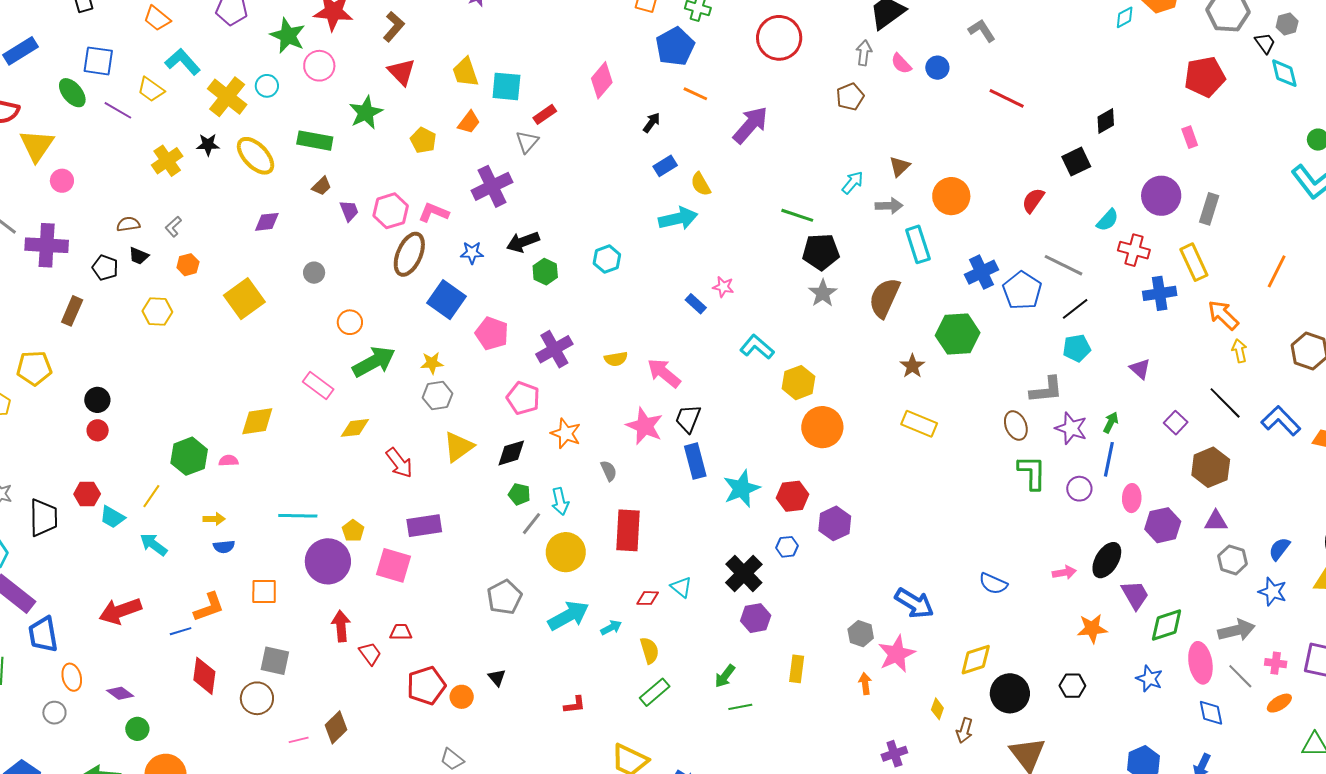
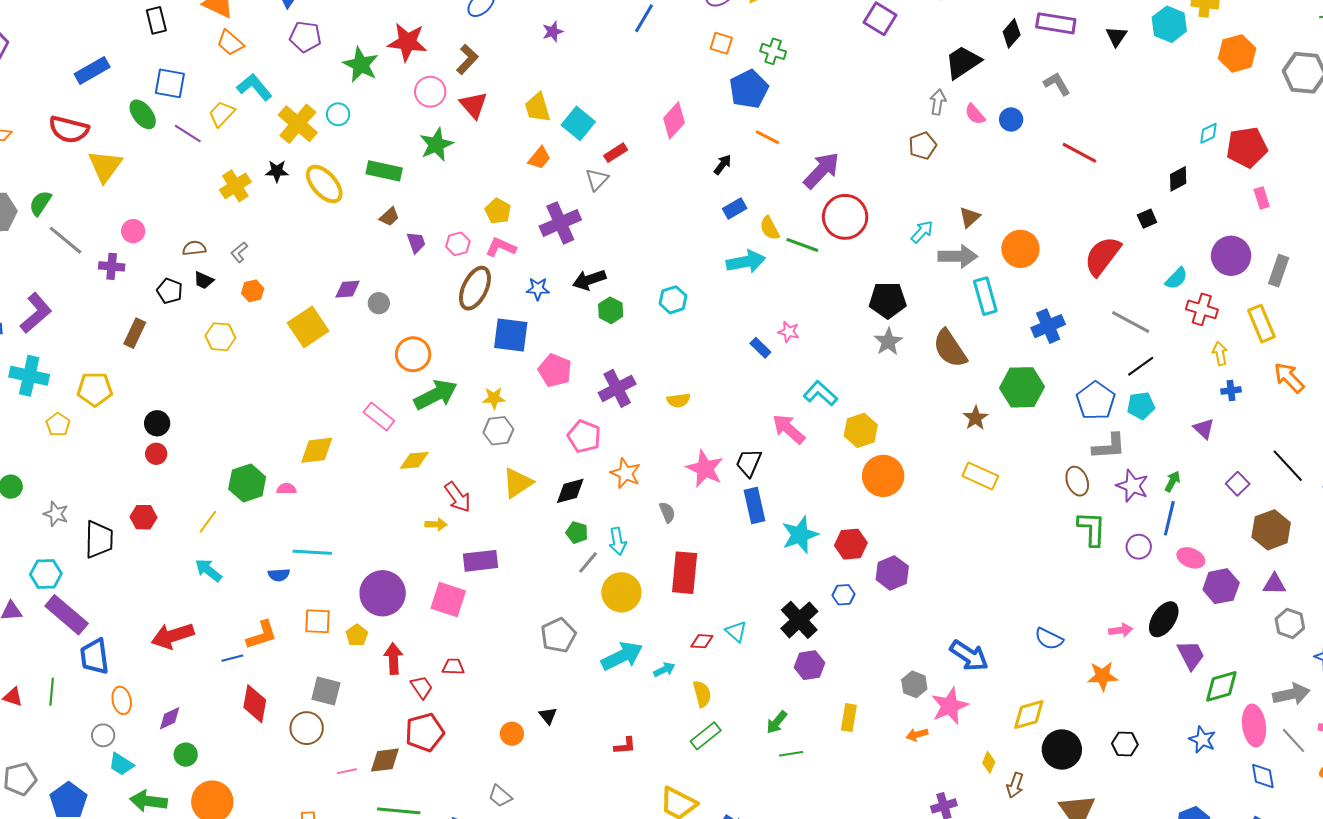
cyan diamond: (1125, 17) -> (1208, 133), moved
red circle: (779, 38) -> (845, 217), moved
pink circle: (319, 66) -> (430, 92), moved
red pentagon: (1205, 77) -> (1247, 147), moved
cyan square: (506, 86) -> (578, 123), turned 32
yellow trapezoid: (151, 89) -> (222, 114), turned 96
yellow pentagon: (423, 140) -> (498, 211), moved
black square: (1076, 162) -> (1147, 219), size x0.7
pink circle: (62, 181) -> (133, 231), moved
red semicircle: (1033, 200) -> (1102, 256), size x1.6
gray arrow: (889, 206) -> (958, 256), size x1.4
pink hexagon: (391, 211) -> (458, 244), size x0.7
green line: (797, 215) -> (802, 245), moved
purple diamond: (267, 222) -> (348, 289), moved
purple cross: (47, 245) -> (112, 266), size x0.6
blue pentagon: (1022, 291) -> (1096, 401), moved
blue cross: (1160, 293) -> (1231, 390), moved, size x0.6
brown semicircle: (884, 298) -> (950, 348), turned -60
blue square: (446, 300) -> (511, 335), turned -30
orange circle: (350, 322) -> (413, 354), size x1.4
yellow arrow: (1239, 351) -> (1220, 353), moved
pink arrow: (664, 373) -> (789, 429), moved
pink ellipse: (1132, 498) -> (1191, 558), turned -72
cyan line: (298, 516) -> (312, 552), moved
cyan trapezoid: (112, 517) -> (121, 764), moved
yellow arrow: (214, 519) -> (436, 524), moved
yellow pentagon: (353, 531) -> (357, 635), moved
orange star: (1092, 629) -> (1103, 676), moved
orange arrow: (865, 684) -> (917, 735), turned -100
red pentagon: (426, 686) -> (425, 732), moved
purple diamond: (120, 693) -> (170, 718), turned -64
brown diamond: (336, 727) -> (385, 760), turned 36

